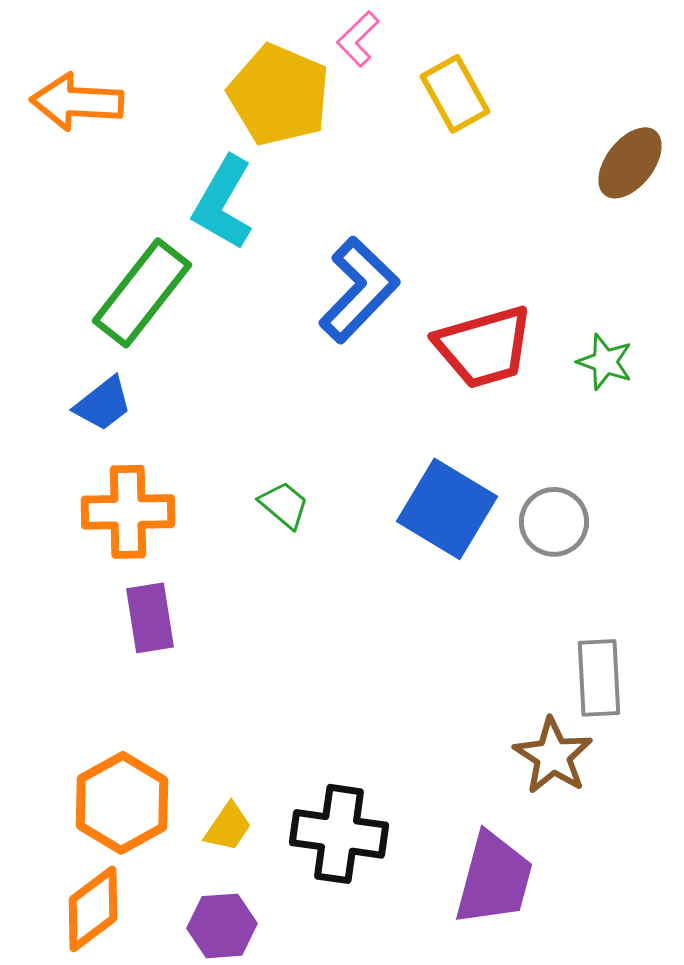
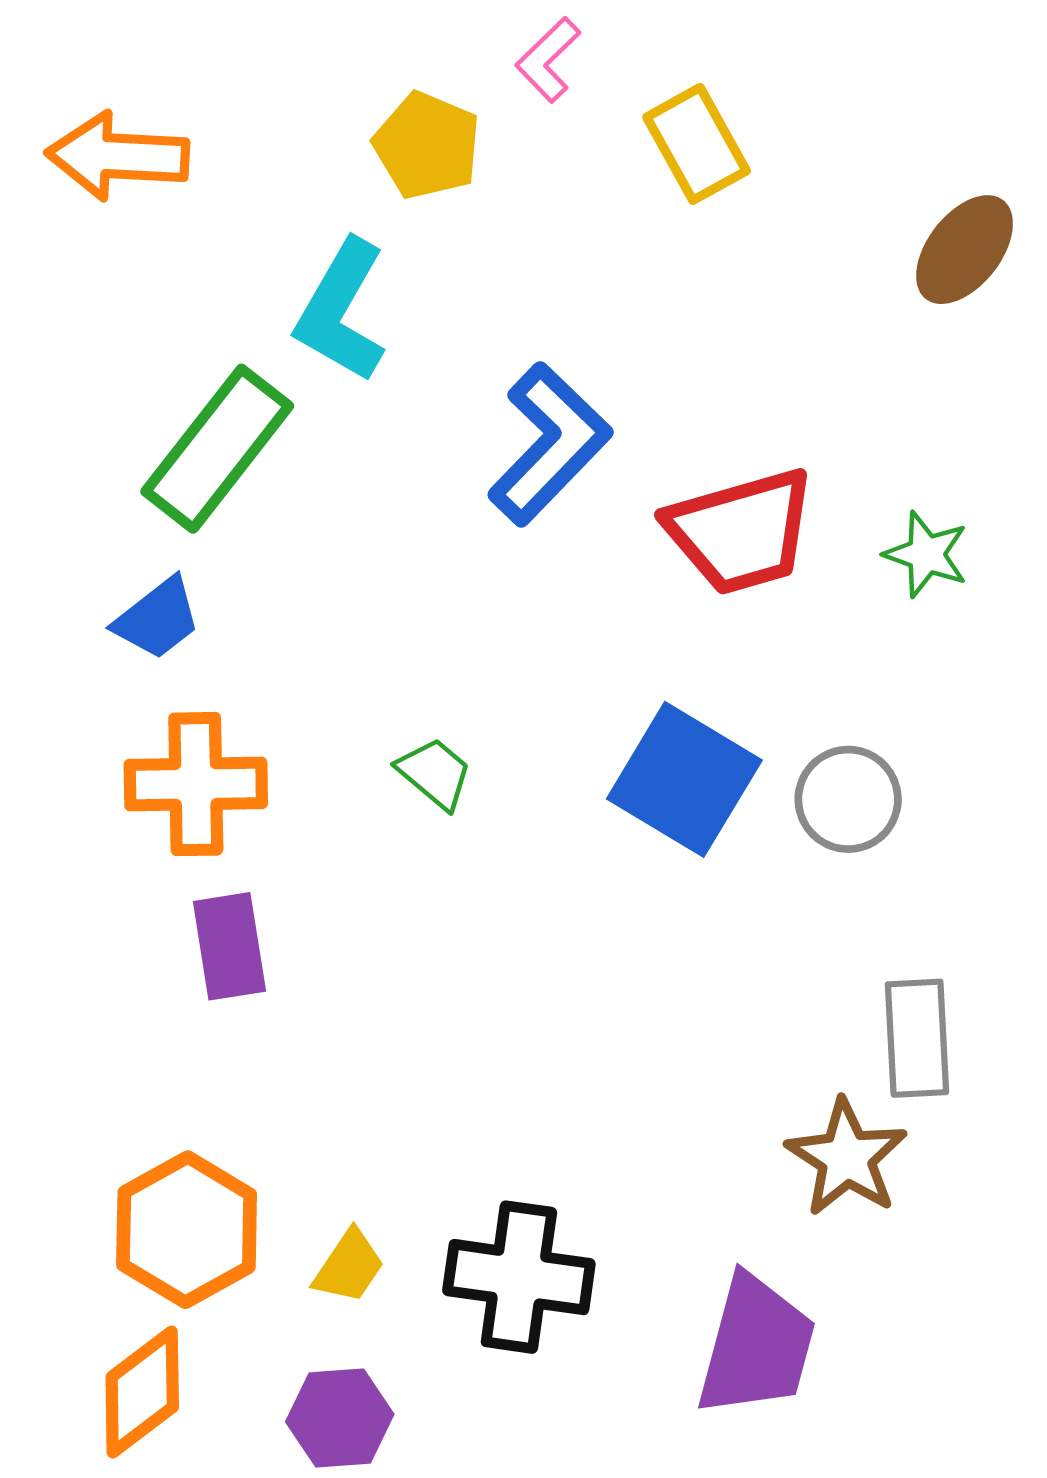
yellow pentagon: (279, 95) -> (427, 145), size x0.7

